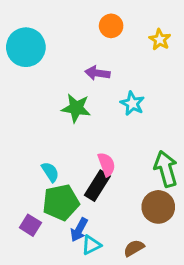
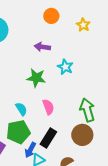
green star: (76, 108) -> (36, 78), moved
cyan semicircle: (50, 172) -> (21, 109), moved
black rectangle: (97, 186) -> (48, 138), moved

